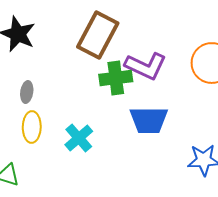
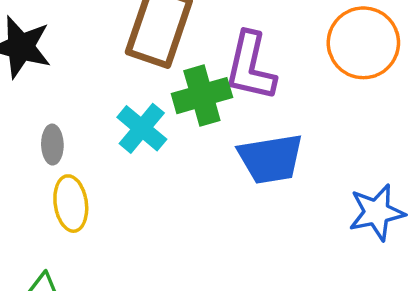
purple L-shape: (146, 66) -> (250, 66), turned 87
cyan cross: (79, 138) -> (142, 128), moved

